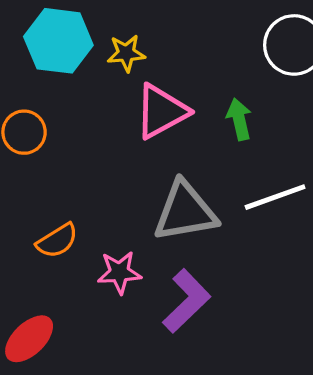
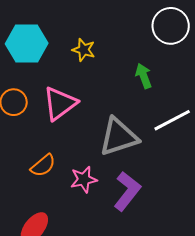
yellow star: (126, 53) -> (84, 50), moved, turned 30
pink triangle: (161, 111) -> (60, 103), moved

